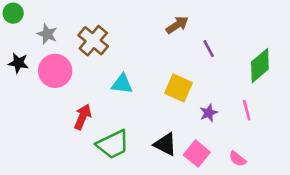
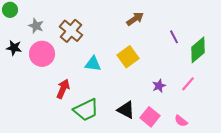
purple line: (209, 49) -> (174, 37), moved
yellow square: (178, 88) -> (128, 57), moved, turned 30
pink line: (247, 110) -> (188, 84), turned 56

